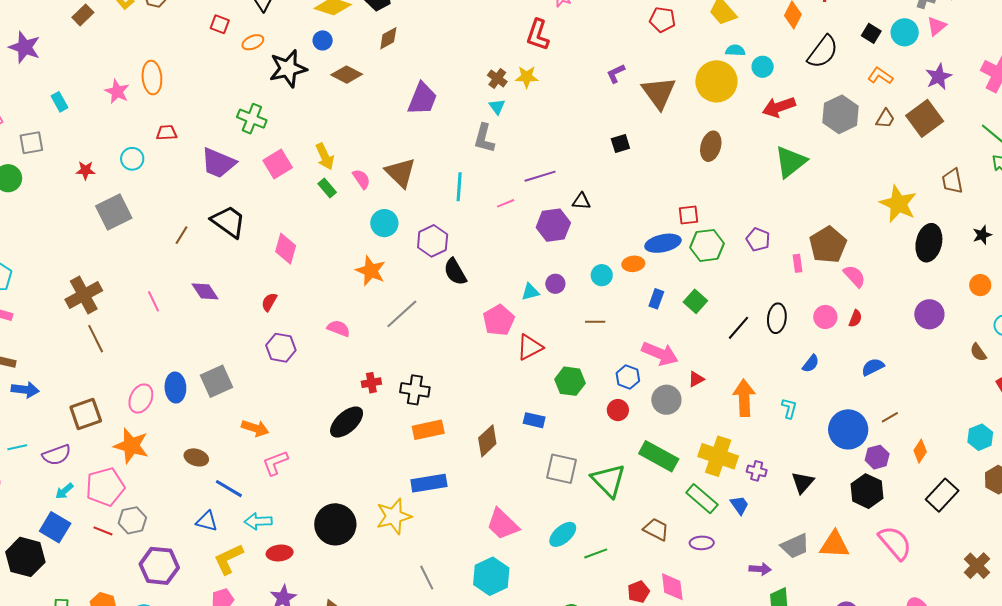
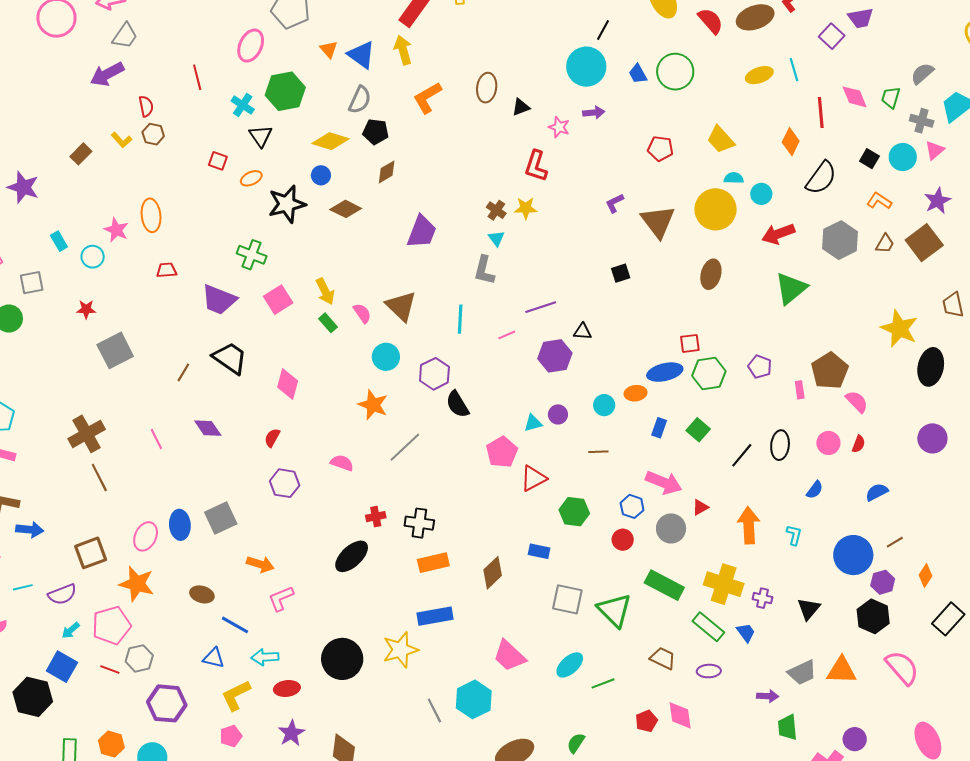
cyan circle: (132, 159) -> (93, 257), moved
cyan hexagon: (491, 576) -> (474, 699), moved

